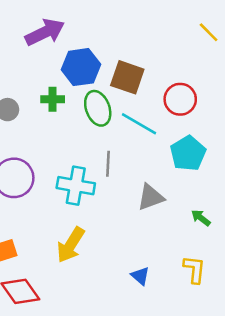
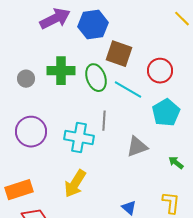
blue hexagon: (81, 67) -> (93, 25), moved
green cross: (53, 99) -> (61, 71), size x1.5

